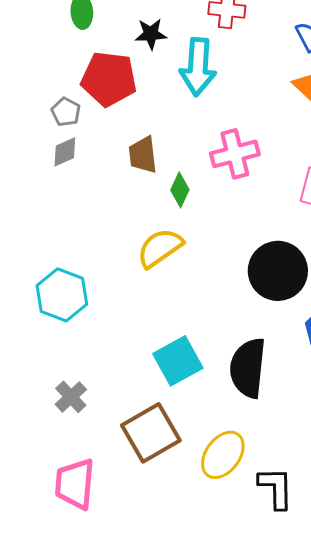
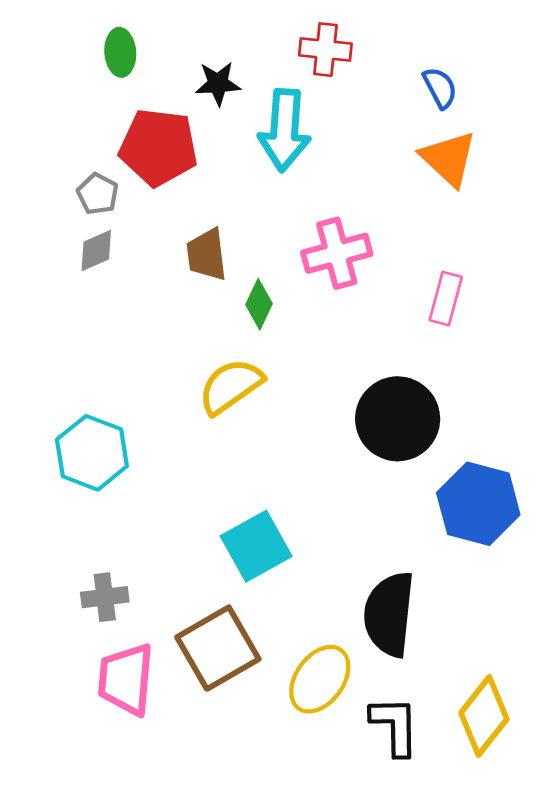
black semicircle: (248, 368) -> (389, 614), moved
gray cross: (71, 397) -> (105, 597), turned 36
pink trapezoid: (75, 484) -> (126, 679), moved

